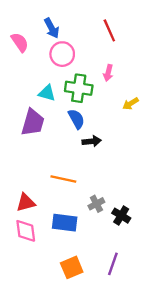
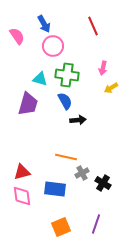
pink arrow: (108, 73) -> (103, 68), moved
orange line: (63, 179) -> (66, 157), moved

